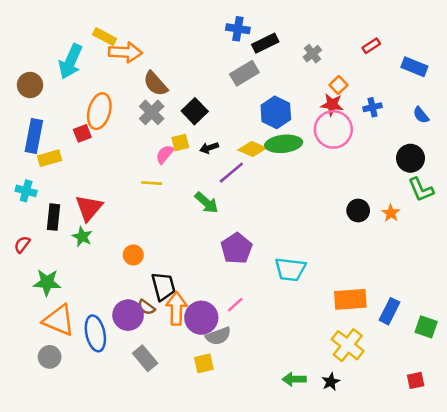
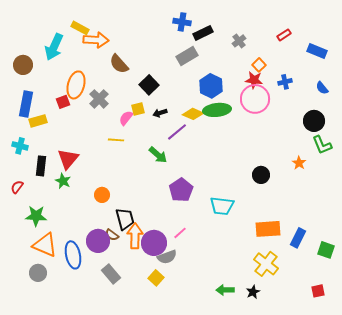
gray cross: (152, 112) -> (99, 99), moved
black circle: (358, 210) -> (261, 175), moved
yellow square: (204, 363) -> (156, 278), turned -35

